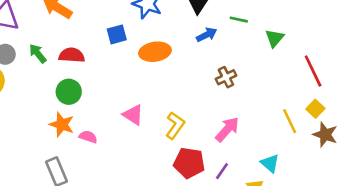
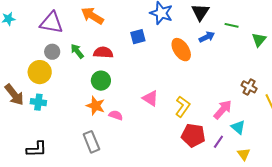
orange ellipse: (155, 52) -> (181, 50), moved, turned 65
brown cross: (226, 77) -> (249, 87), moved, turned -35
cyan triangle: (270, 163) -> (238, 127), moved

